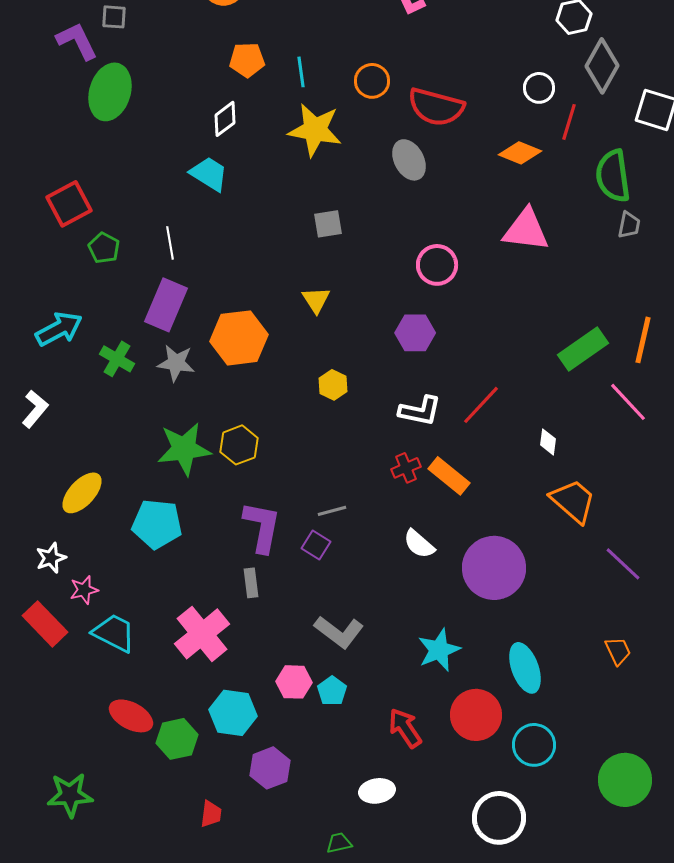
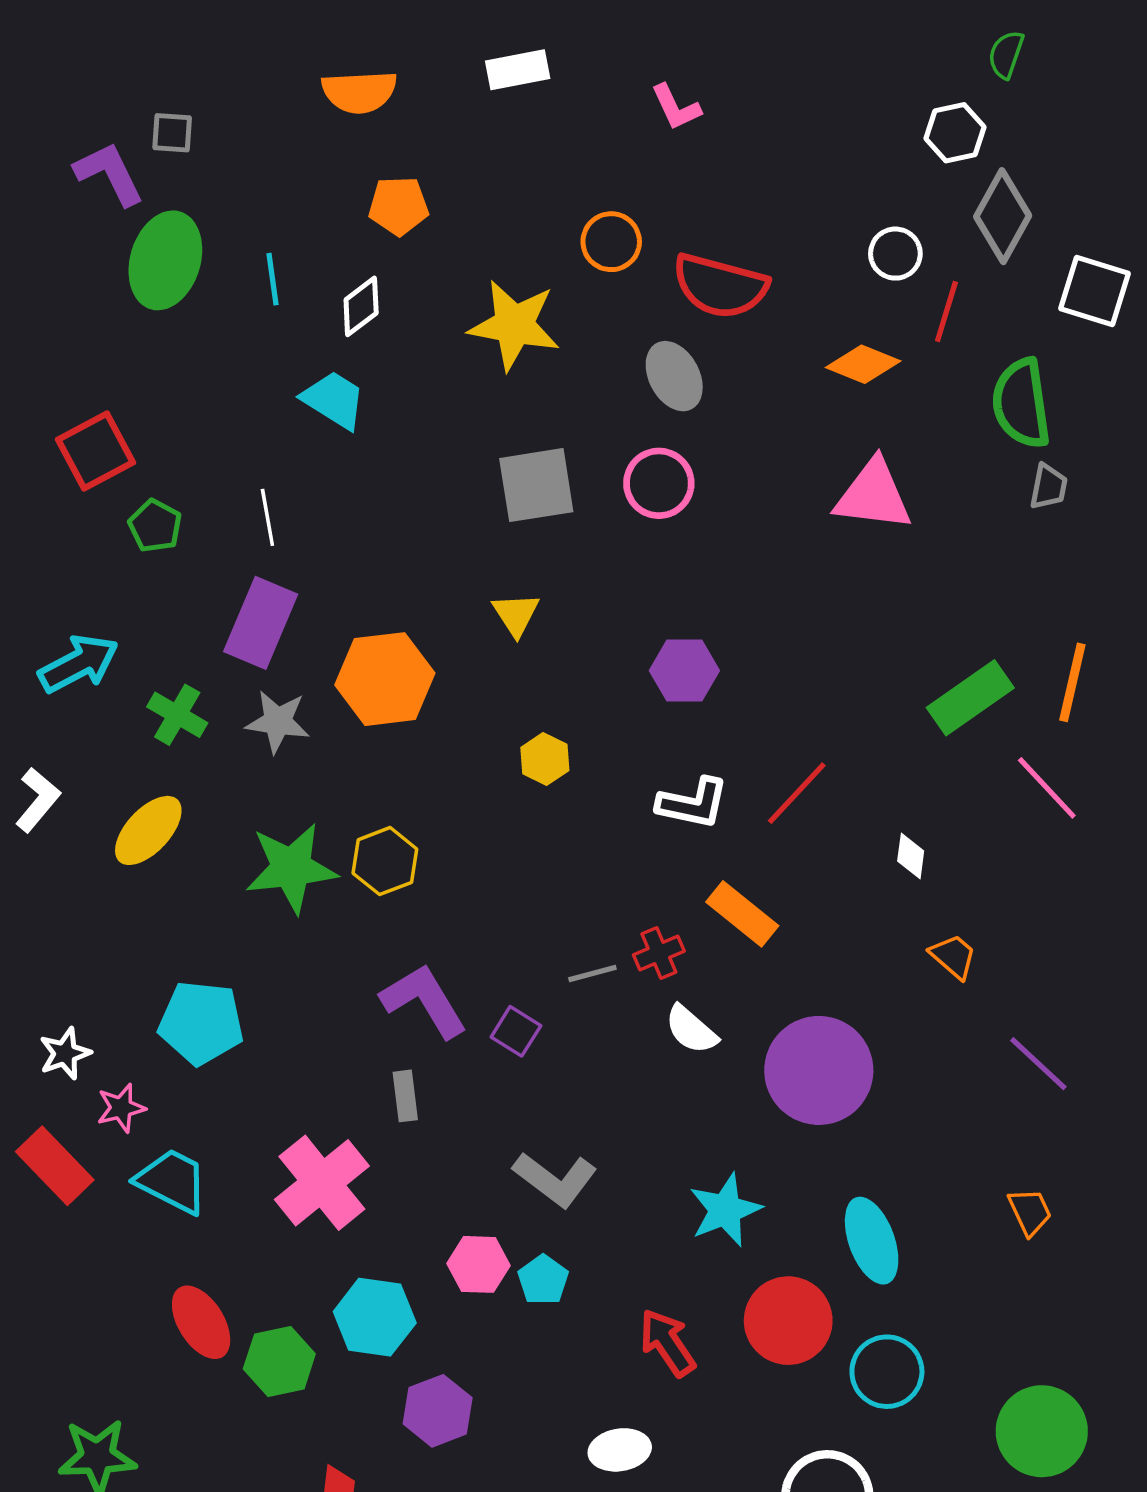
cyan line: (301, 72) -> (273, 279), moved
gray square: (328, 224) -> (536, 485), size x1.6
pink circle: (437, 265) -> (659, 483), moved
red cross: (406, 468) -> (659, 953), moved
yellow ellipse: (82, 493) -> (148, 830), moved
orange trapezoid: (573, 501) -> (953, 956), size x0.6
gray line: (332, 511) -> (592, 973), moved
cyan pentagon: (157, 524) -> (201, 1023), moved
purple L-shape: (262, 527) -> (424, 1001), turned -42
red ellipse: (131, 716) -> (201, 1322), turned 30

